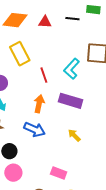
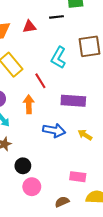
cyan L-shape: (72, 69) -> (58, 58), moved
orange arrow: (39, 104) -> (29, 104), moved
blue arrow: (35, 129) -> (54, 130), moved

